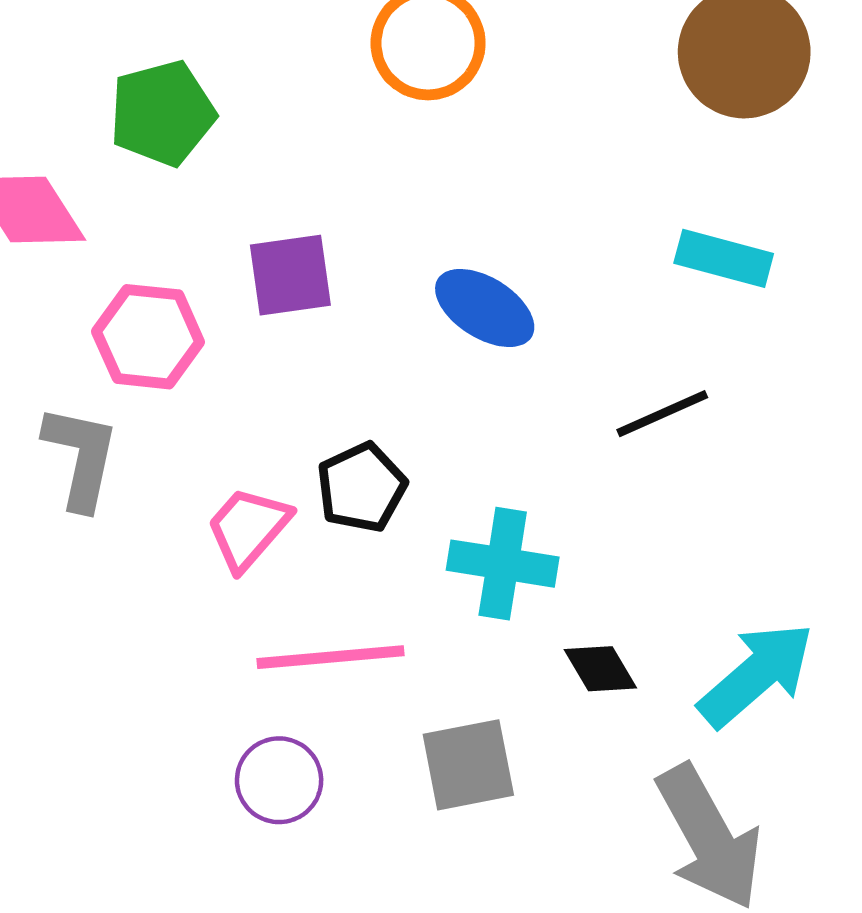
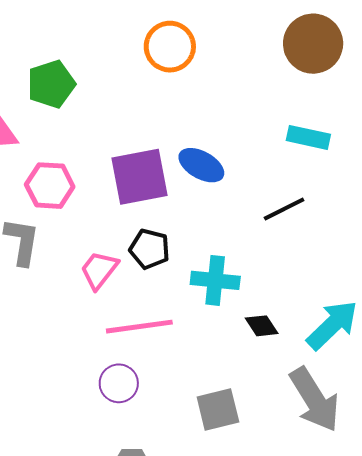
purple square: (290, 275) -> (139, 177), moved, size x1.5
black pentagon: (362, 487) -> (150, 249), turned -30
gray square: (468, 765) -> (218, 409), moved

